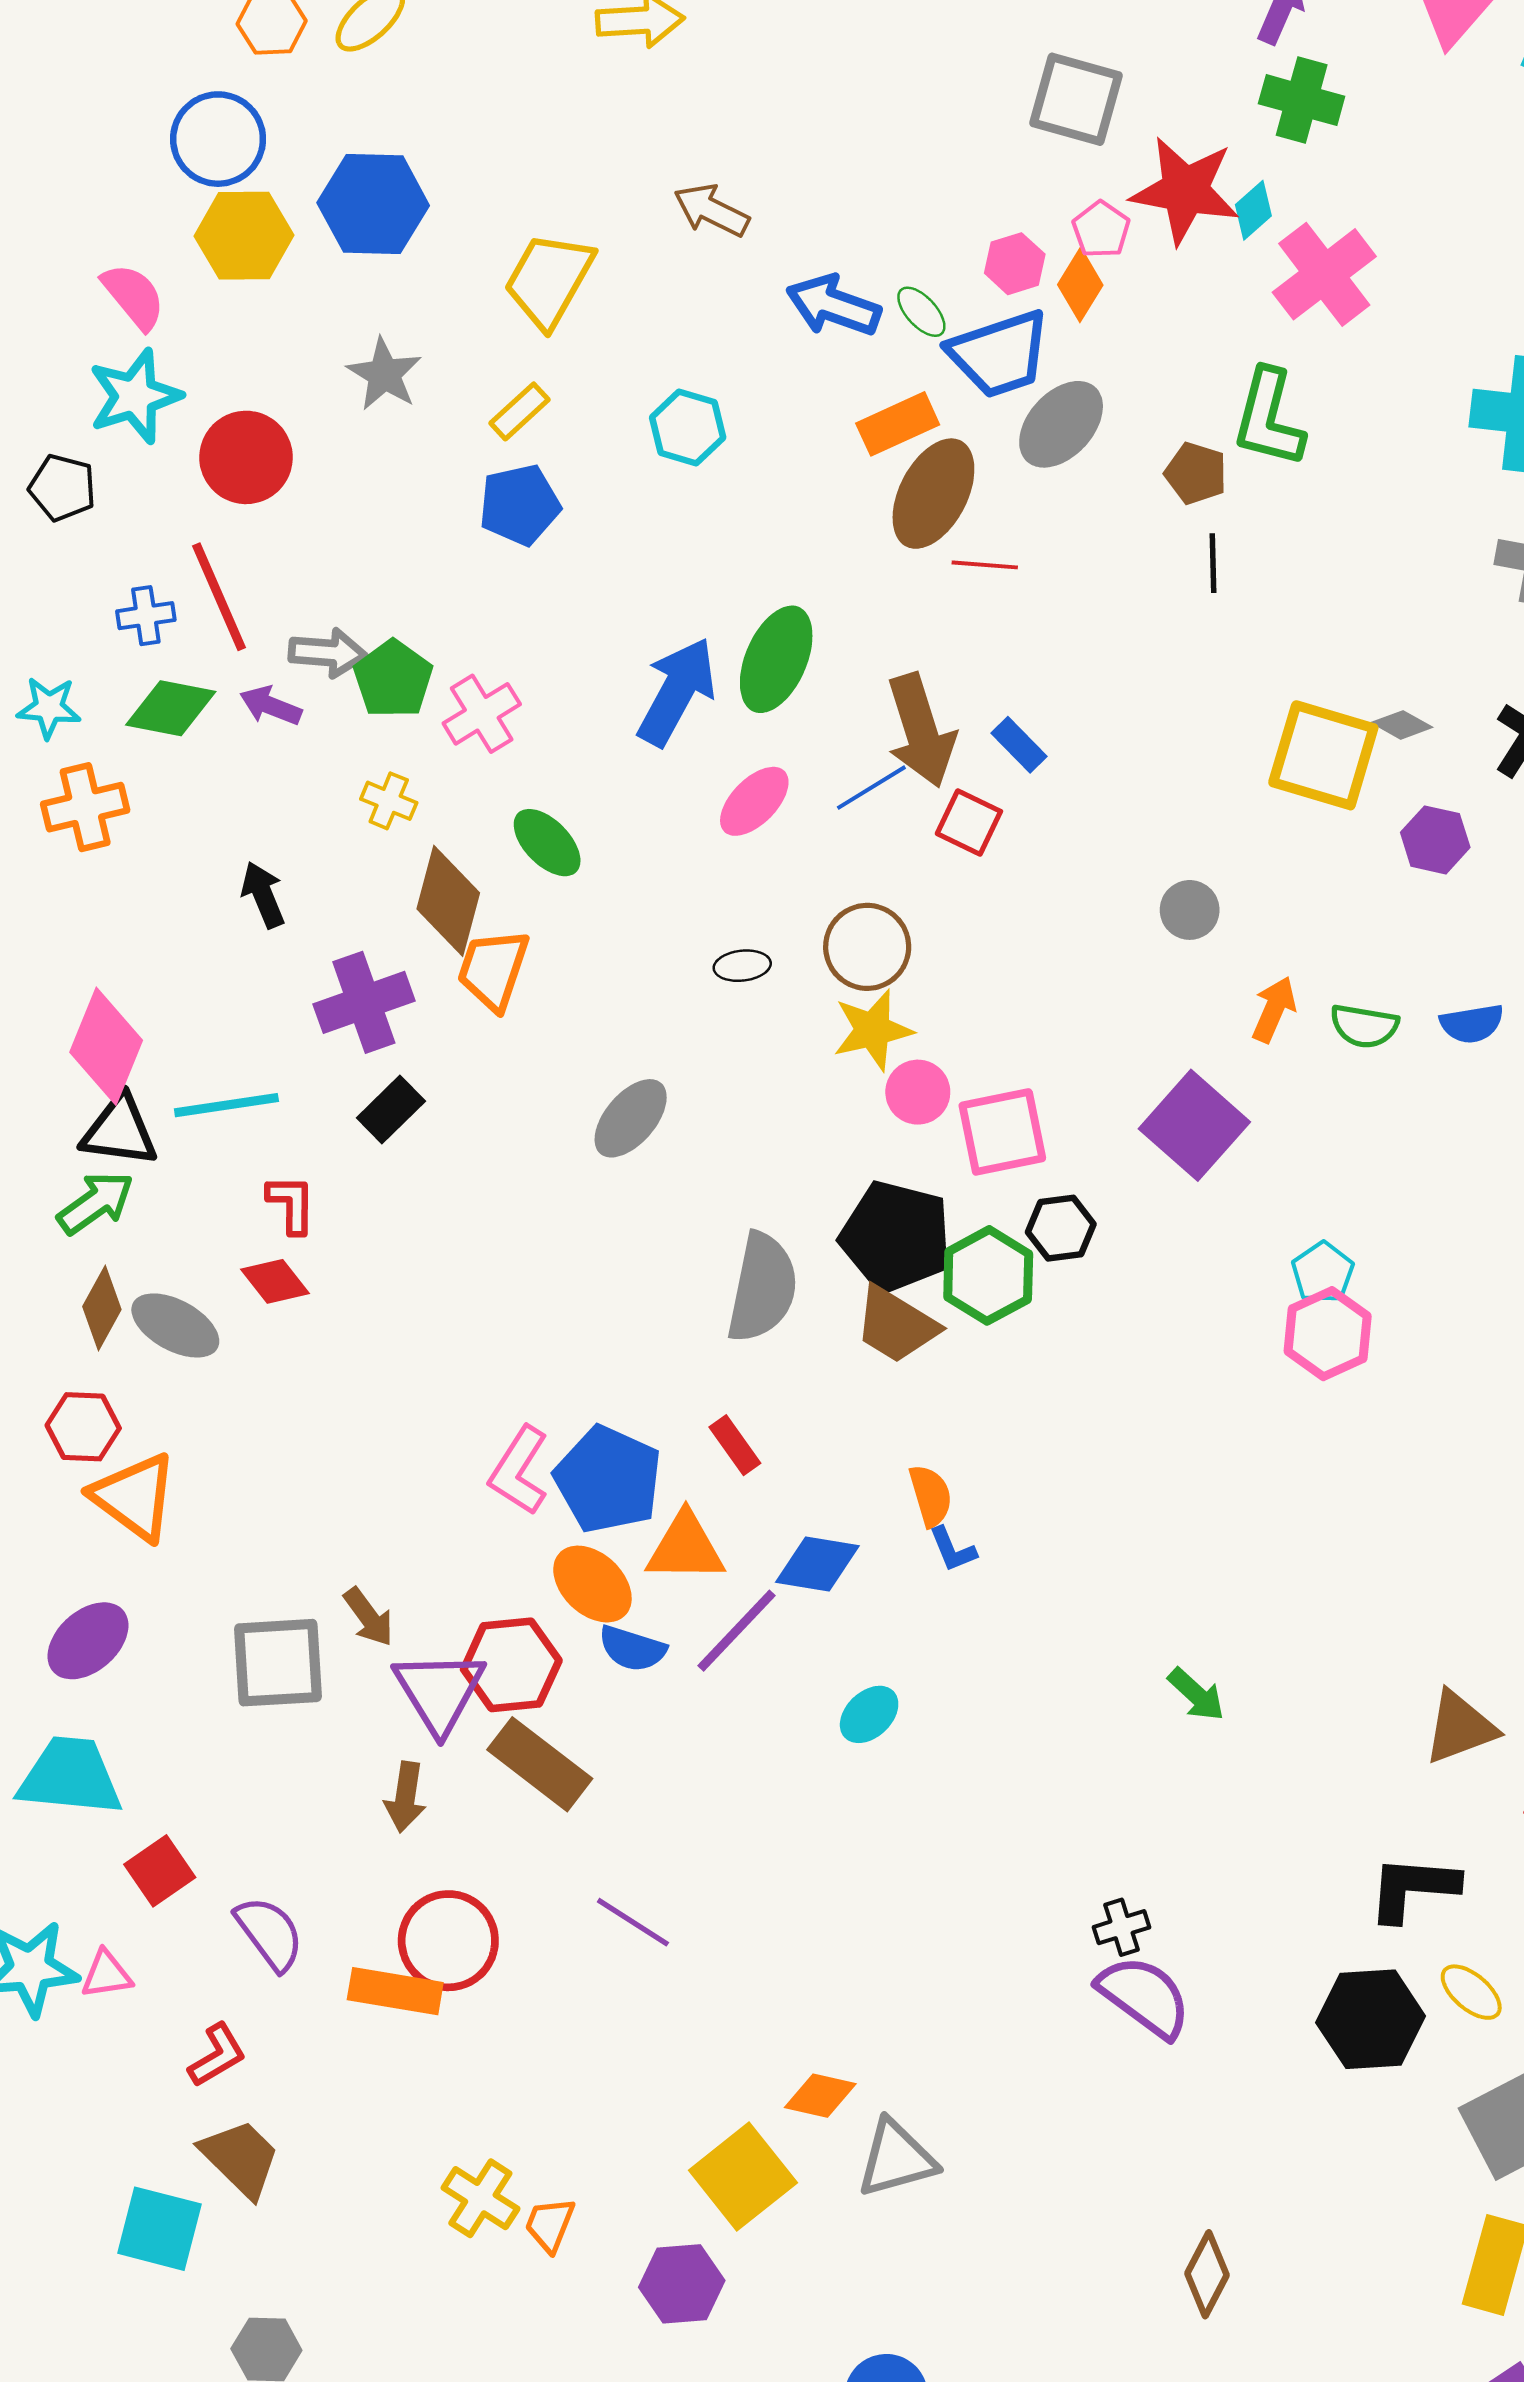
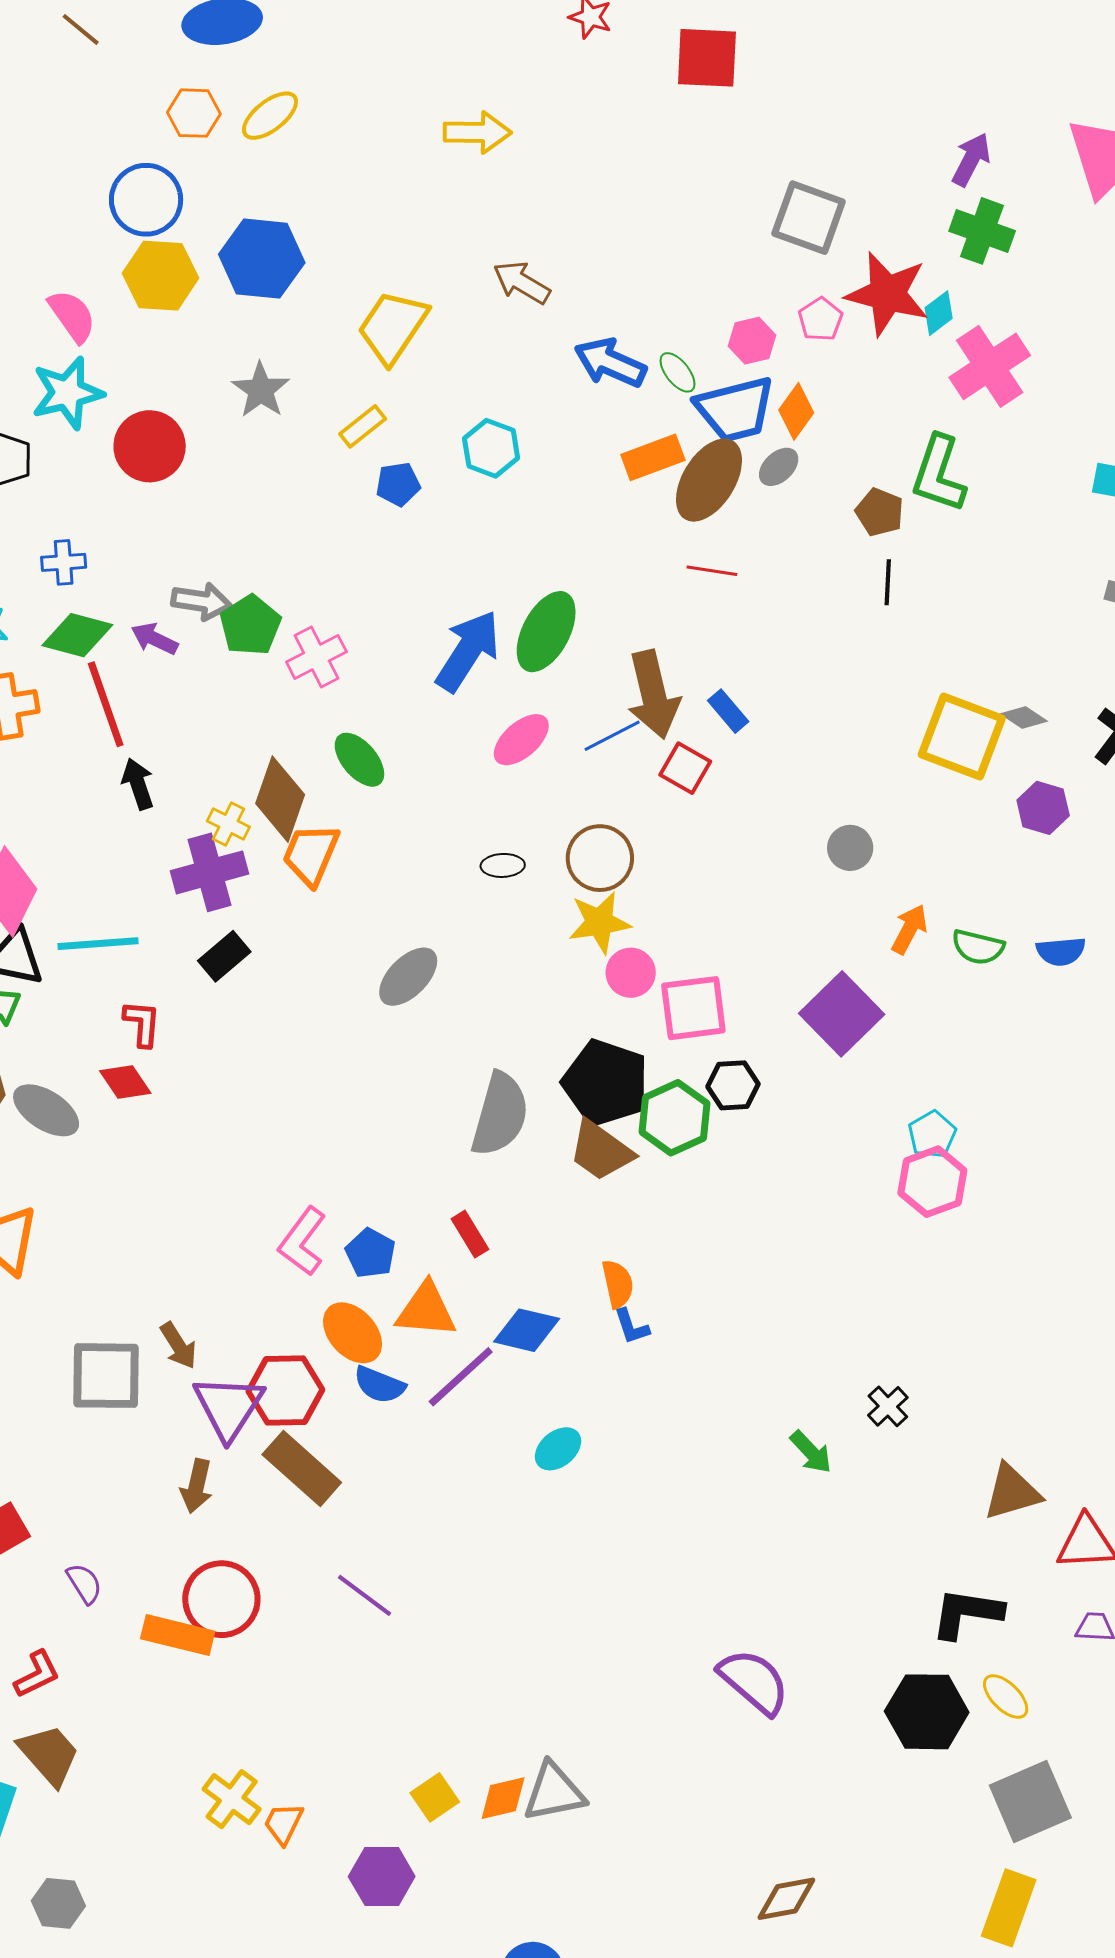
orange diamond: (1080, 285) -> (796, 411), moved
gray ellipse: (1061, 424) -> (779, 467), size x0.6
brown ellipse: (933, 494) -> (709, 480), moved
blue pentagon: (520, 505) -> (398, 484), moved, size x0.7
red line: (219, 597) -> (106, 704), moved
yellow cross: (389, 801) -> (228, 824), moved
blue pentagon: (608, 1479) -> (371, 1253), size x0.6
black cross: (1122, 1927) -> (888, 1406), moved, turned -30
purple semicircle: (270, 1933) -> (84, 1583), size x0.7
orange diamond: (820, 2096) -> (503, 1798), moved, turned -30
yellow square: (743, 2177) -> (435, 1797), size x0.6
brown diamond: (1207, 2274) -> (786, 1899), turned 48

